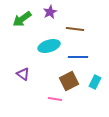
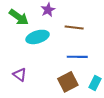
green arrow: (22, 19) -> (19, 17), turned -108
cyan ellipse: (49, 46) -> (38, 37), moved

